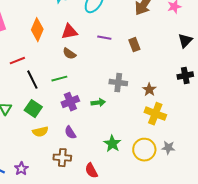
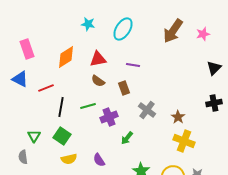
orange diamond: (37, 30) -> (66, 57), turned 35
brown rectangle: (134, 45) -> (124, 88), moved
black line: (32, 80) -> (61, 107), turned 36
gray cross: (118, 83) -> (147, 110), turned 30
purple cross: (70, 102) -> (109, 117), moved
green arrow: (98, 103) -> (127, 138), moved, turned 136

